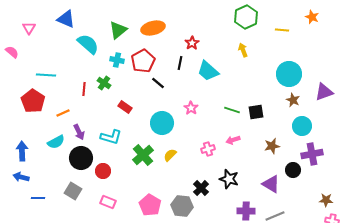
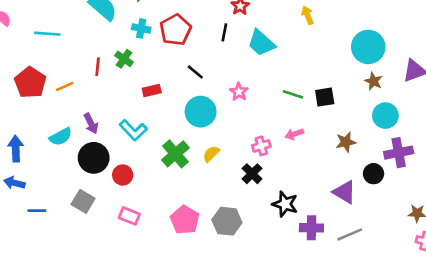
cyan line: (46, 75) -> (47, 34), moved
black line: (158, 83) -> (195, 72), moved
red rectangle: (125, 107) -> (152, 90), turned -48
orange line: (63, 113) -> (65, 87), moved
cyan L-shape: (111, 137) -> (133, 130), turned 30
black star: (229, 179) -> (285, 204), moved
black cross: (201, 188) -> (252, 174), moved

